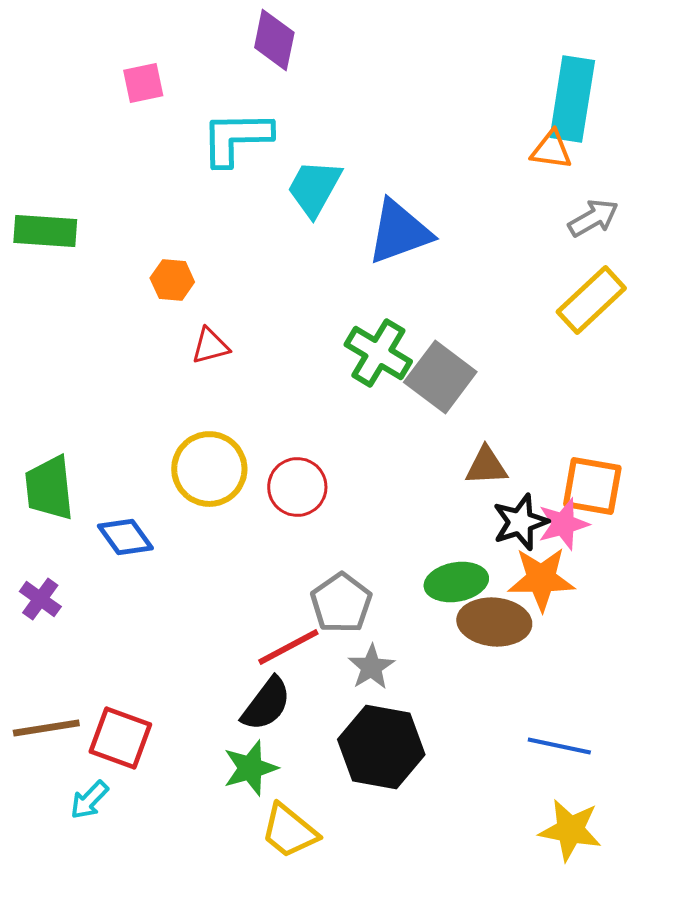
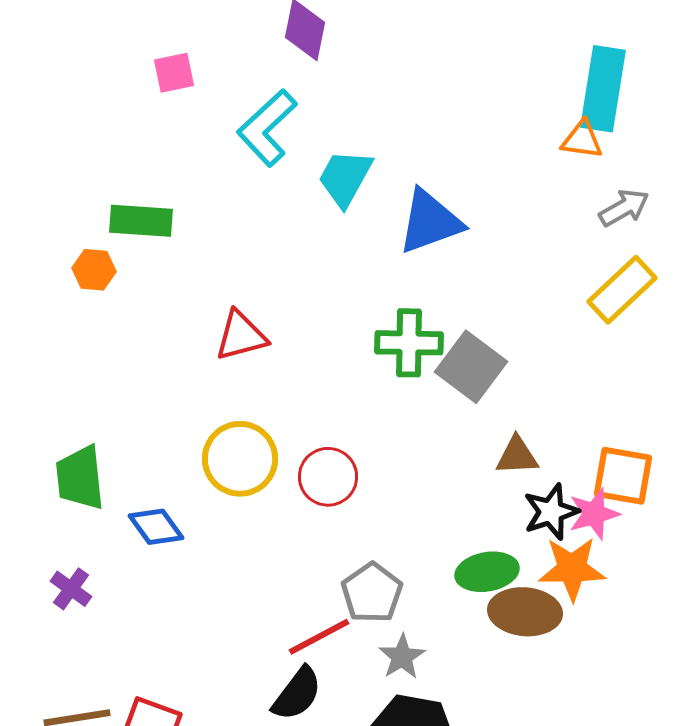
cyan L-shape: (236, 138) -> (267, 128), turned -42
green rectangle: (45, 231) -> (141, 221), moved
orange hexagon: (172, 280) -> (94, 270), moved
red triangle: (210, 346) -> (241, 336), size x1.4
green cross: (378, 353) -> (409, 343), turned -30

